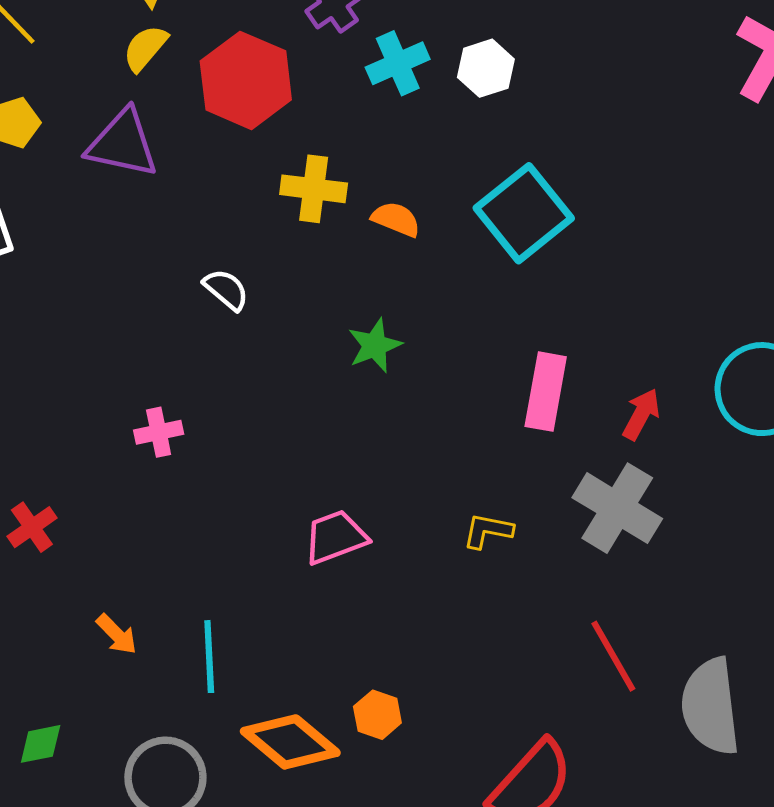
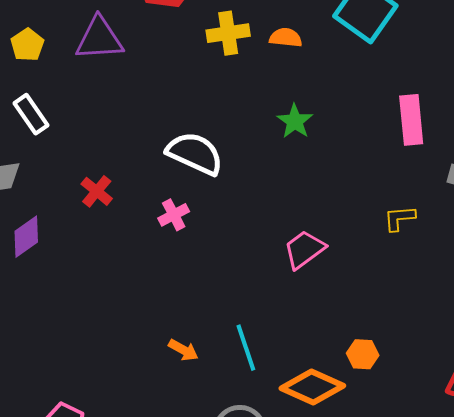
white semicircle: (226, 290) -> (195, 153), moved, size x1.8
red cross: (32, 527) -> (97, 191), moved

